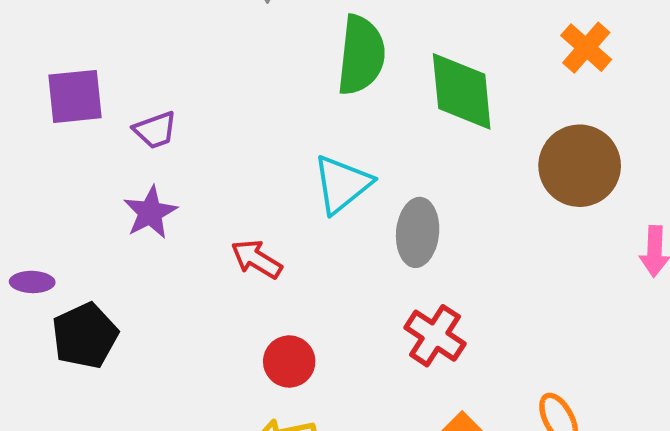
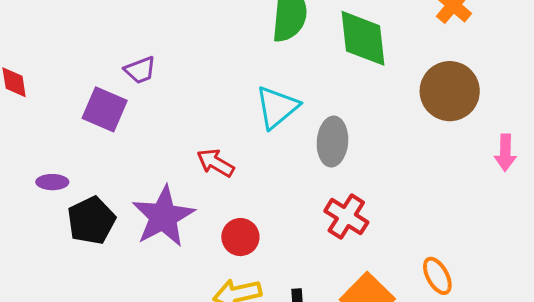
purple square: (75, 96) -> (105, 109), moved, turned 30
purple star: (150, 212) -> (163, 216), moved, size x1.6

